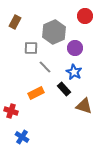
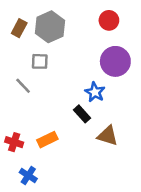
gray hexagon: (54, 32) -> (50, 27), moved
purple circle: (75, 48) -> (115, 61), moved, size x1.5
gray line: (45, 67) -> (23, 86), moved
orange rectangle: (36, 93) -> (47, 140), moved

